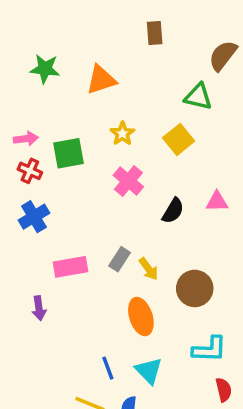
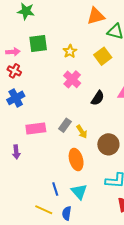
orange triangle: (101, 80) -> (96, 16), moved
green square: (68, 153) -> (38, 44), moved

